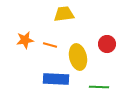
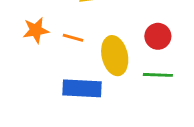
green line: (99, 87) -> (158, 75), moved

